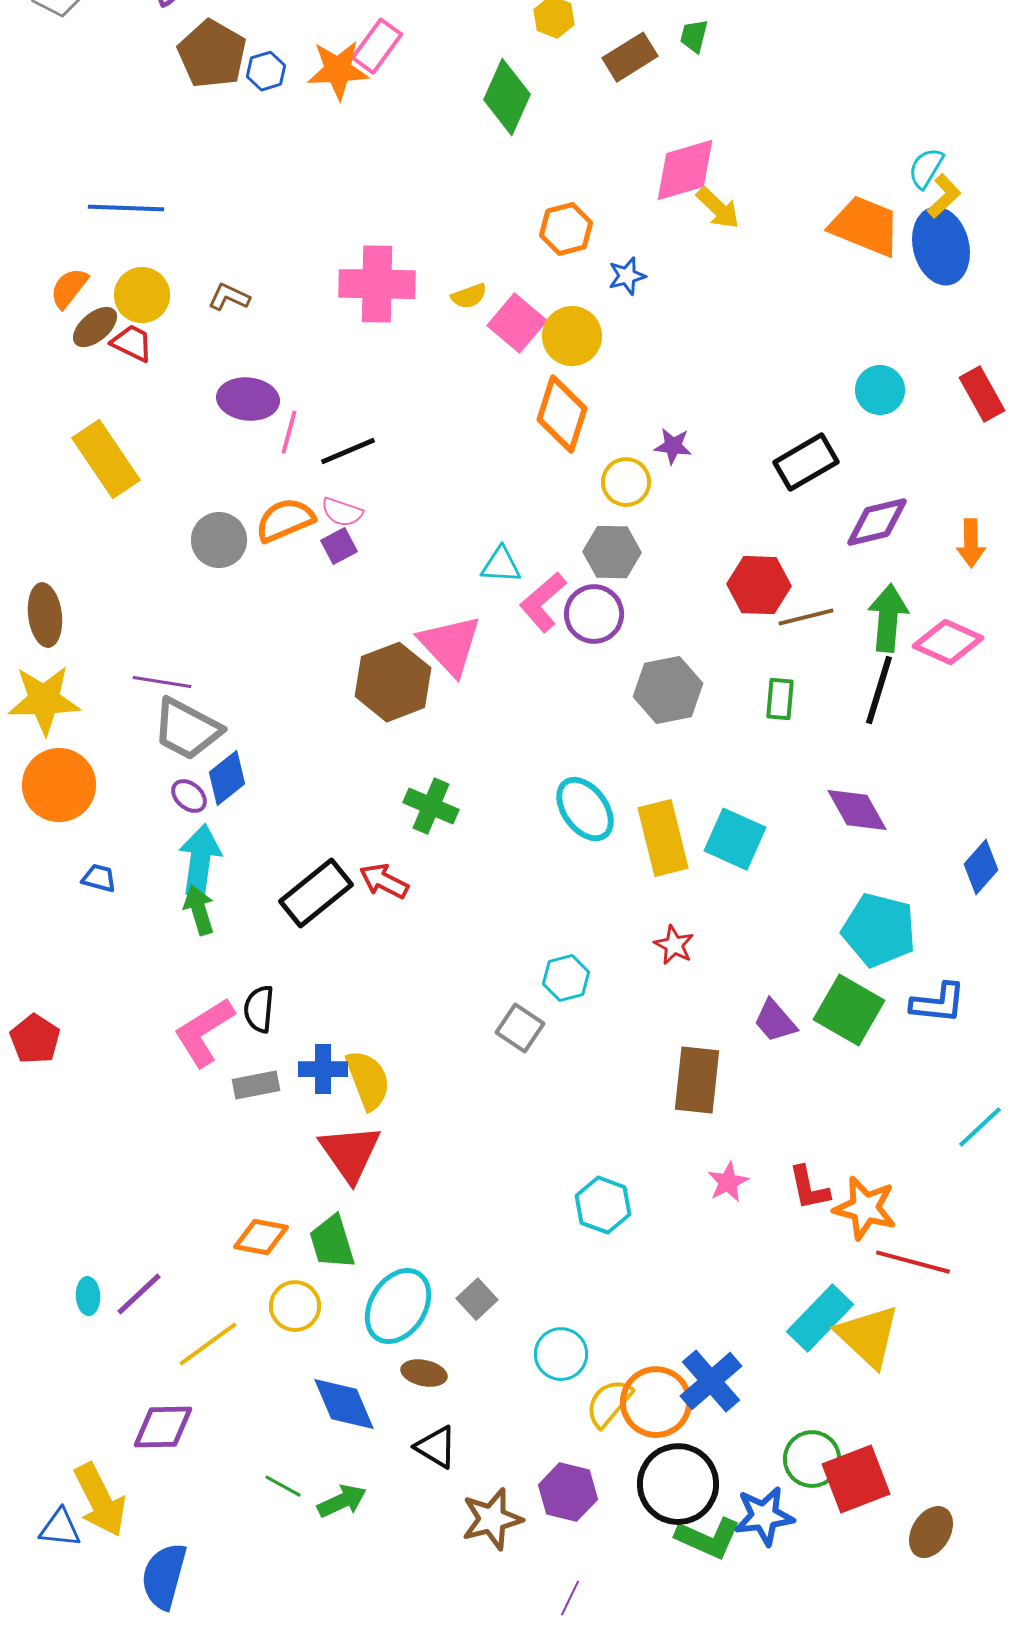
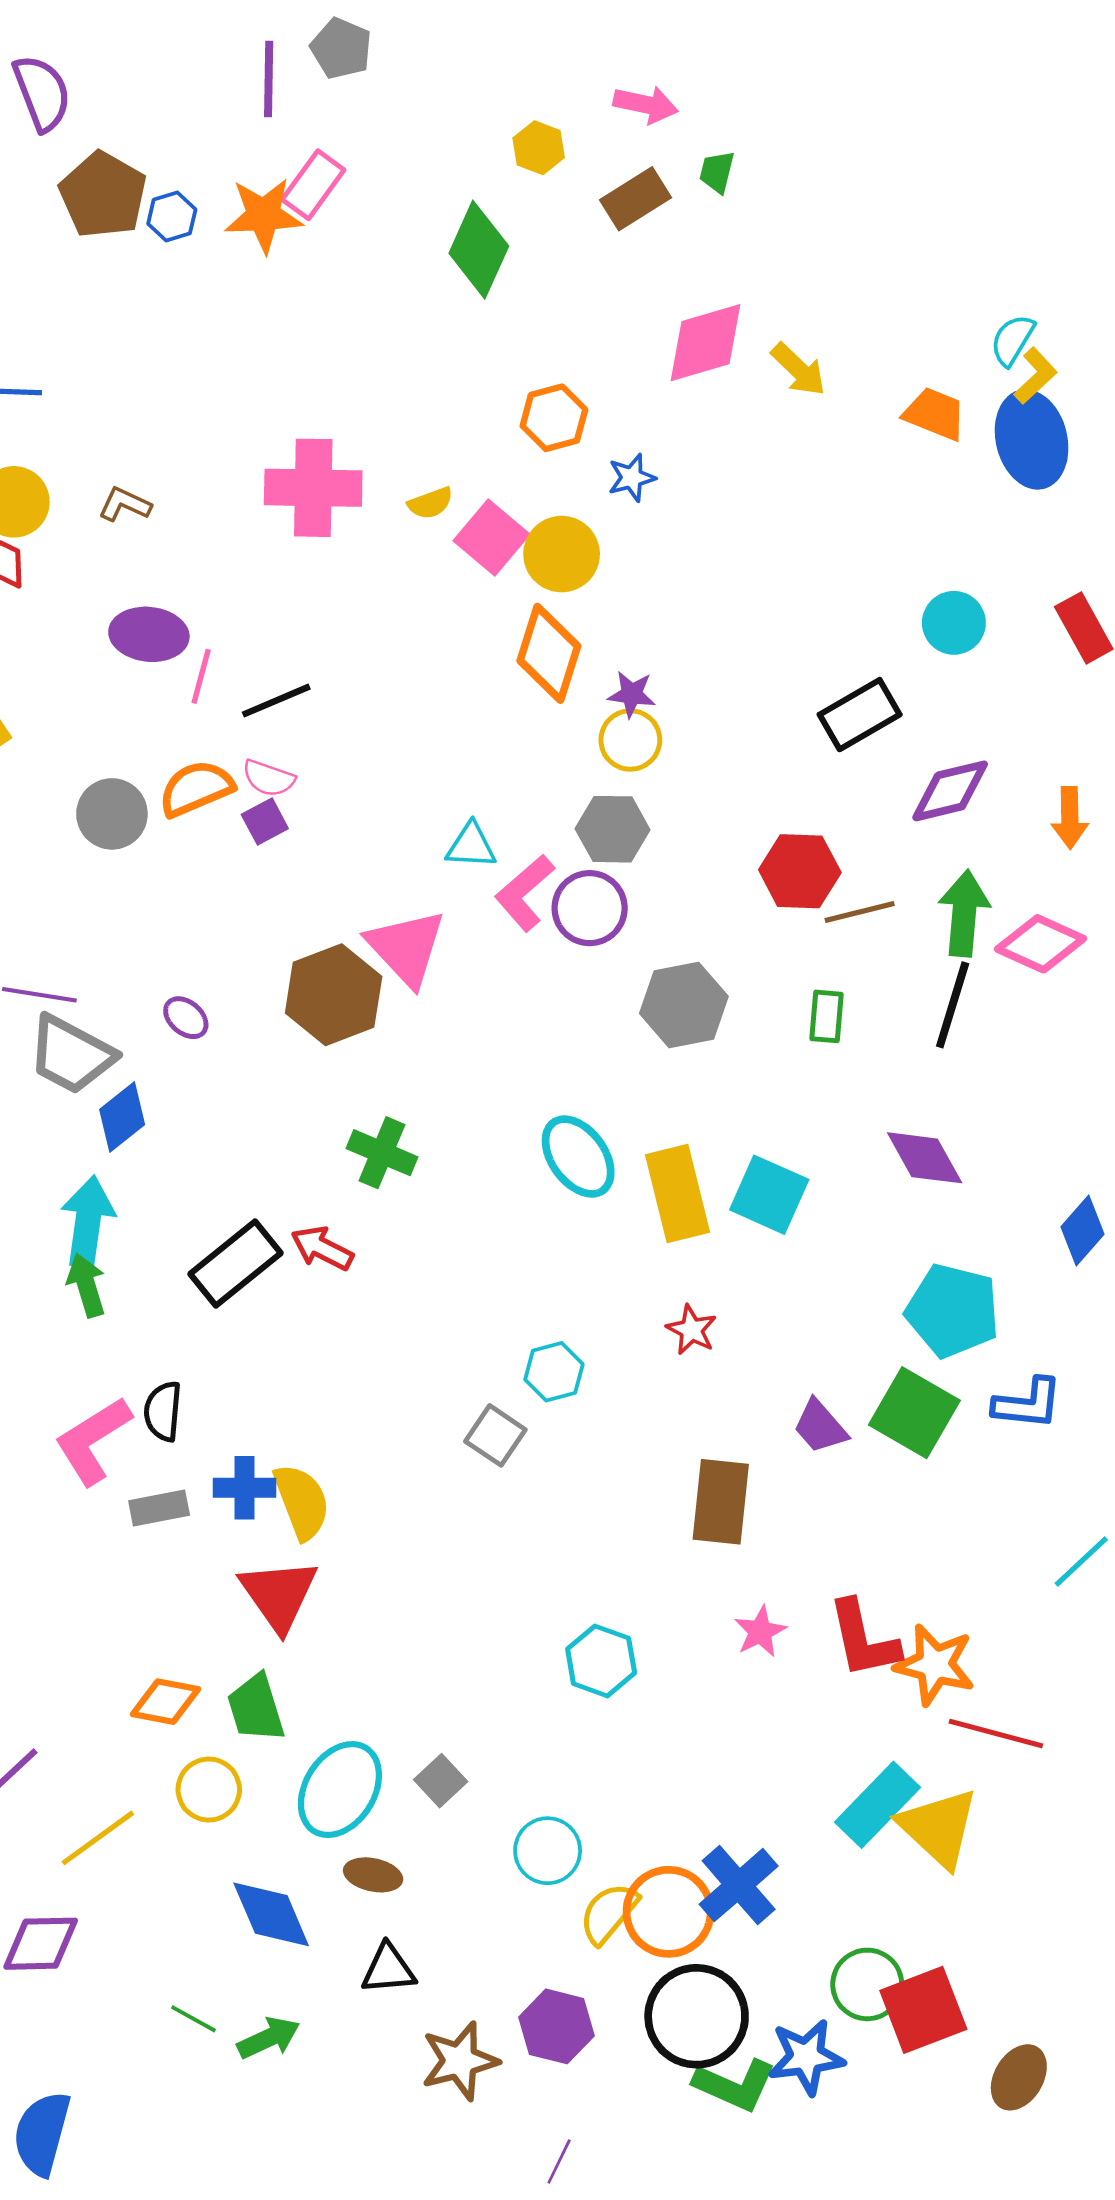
yellow arrow: (718, 208) -> (798, 369), moved
orange trapezoid: (865, 226) -> (935, 414), size x0.7
purple star: (673, 446) -> (632, 694), moved
purple ellipse: (189, 796) -> (186, 1018), moved
red L-shape: (809, 1188) -> (863, 1639), size x1.4
black triangle: (436, 1447) -> (388, 1969), turned -36

